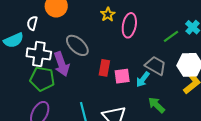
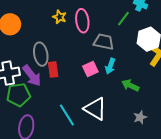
gray ellipse: (77, 45) -> (41, 54), turned 55
gray trapezoid: (156, 66) -> (104, 42), moved
red rectangle: (104, 68) -> (53, 69), moved

